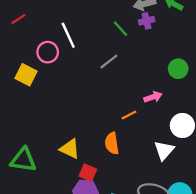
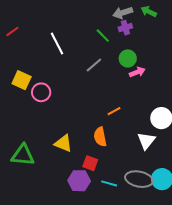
pink circle: (48, 52) -> (41, 92), moved
green circle: (178, 69) -> (128, 58), moved
pink arrow: (153, 97) -> (137, 72), moved
red square: (88, 173) -> (90, 163), moved

